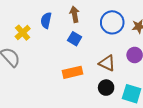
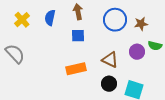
yellow cross: (23, 33) -> (22, 20), moved
blue square: (75, 39) -> (78, 36), turned -32

